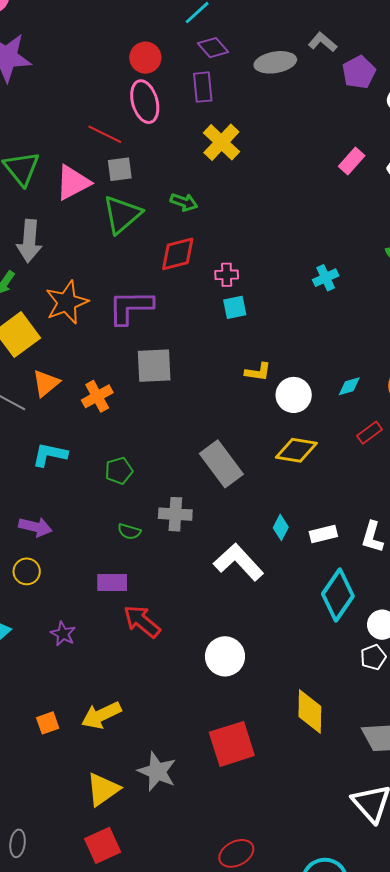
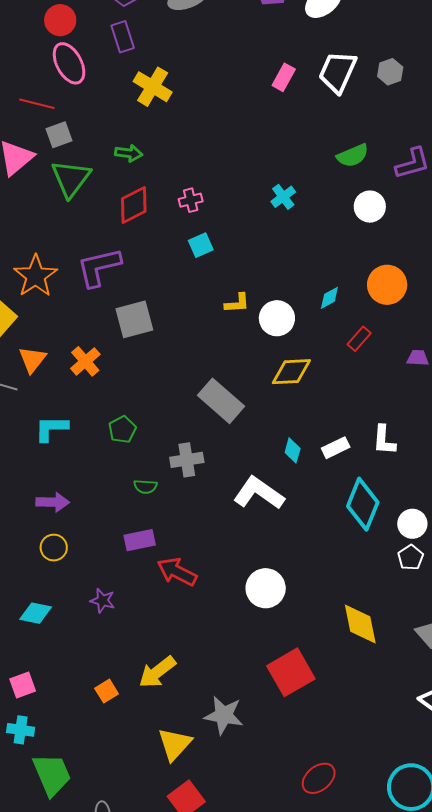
pink cross: (227, 275) -> (191, 200), moved

